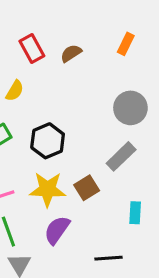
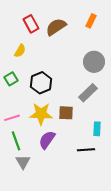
brown semicircle: (71, 53) -> (56, 27), size x1.5
brown square: (87, 188) -> (66, 113), turned 35
black line: (109, 258) -> (86, 150), moved

